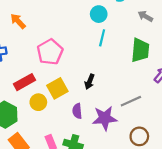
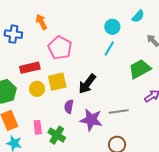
orange arrow: (18, 21) -> (41, 22), moved
green trapezoid: (140, 50) -> (140, 69), turned -140
pink pentagon: (50, 52) -> (60, 48), turned -30
black arrow: (90, 82) -> (87, 84), size x1.5

